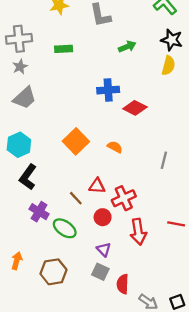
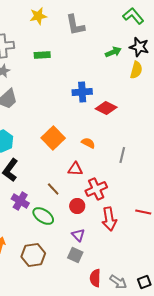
green arrow: (127, 47) -> (113, 52), moved
gray line: (164, 160) -> (122, 155), moved
red triangle: (97, 186) -> (75, 169), moved
red semicircle: (123, 284) -> (95, 278), moved

